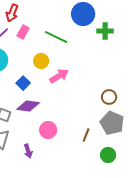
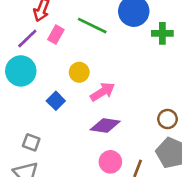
green line: (56, 37) -> (92, 26), moved
purple diamond: (28, 106) -> (105, 125), moved
pink circle: (48, 130) -> (110, 162), moved

